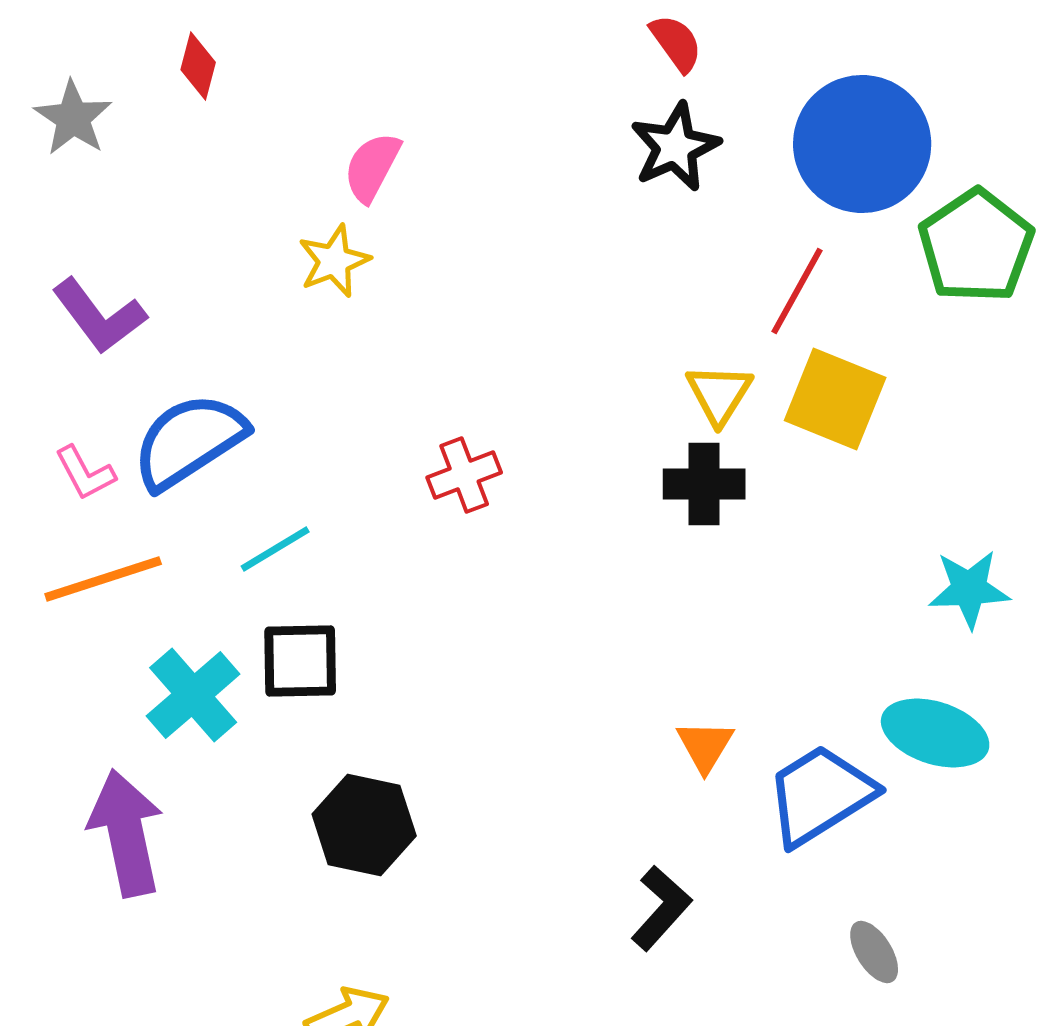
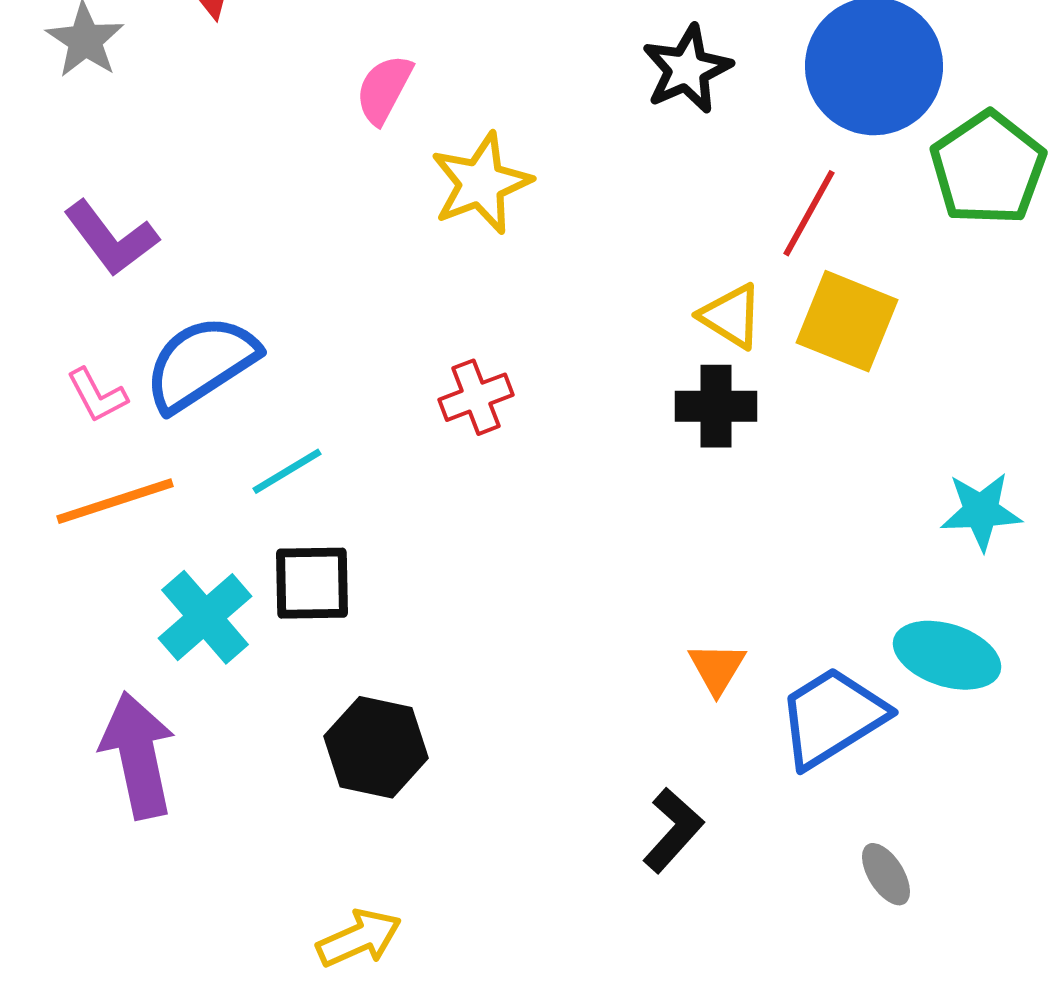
yellow star: (334, 261) -> (481, 183), moved, size x1.4
yellow triangle: (719, 394) -> (731, 316), turned -30

